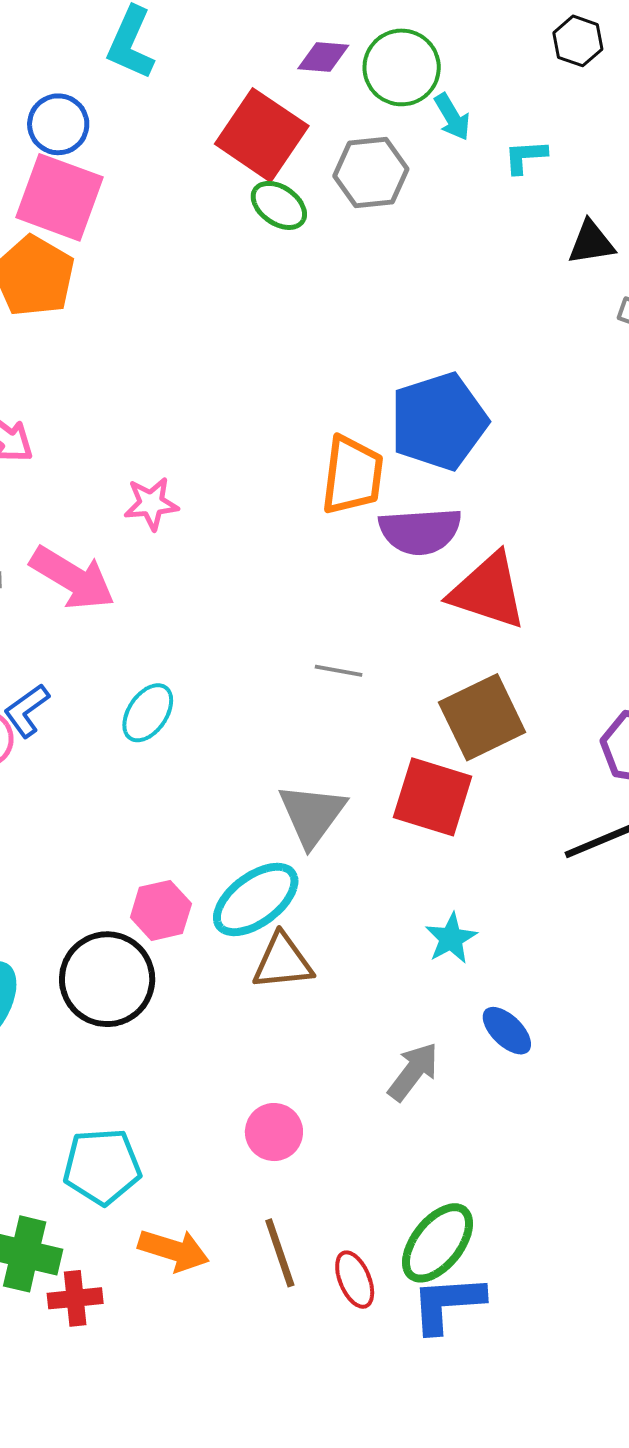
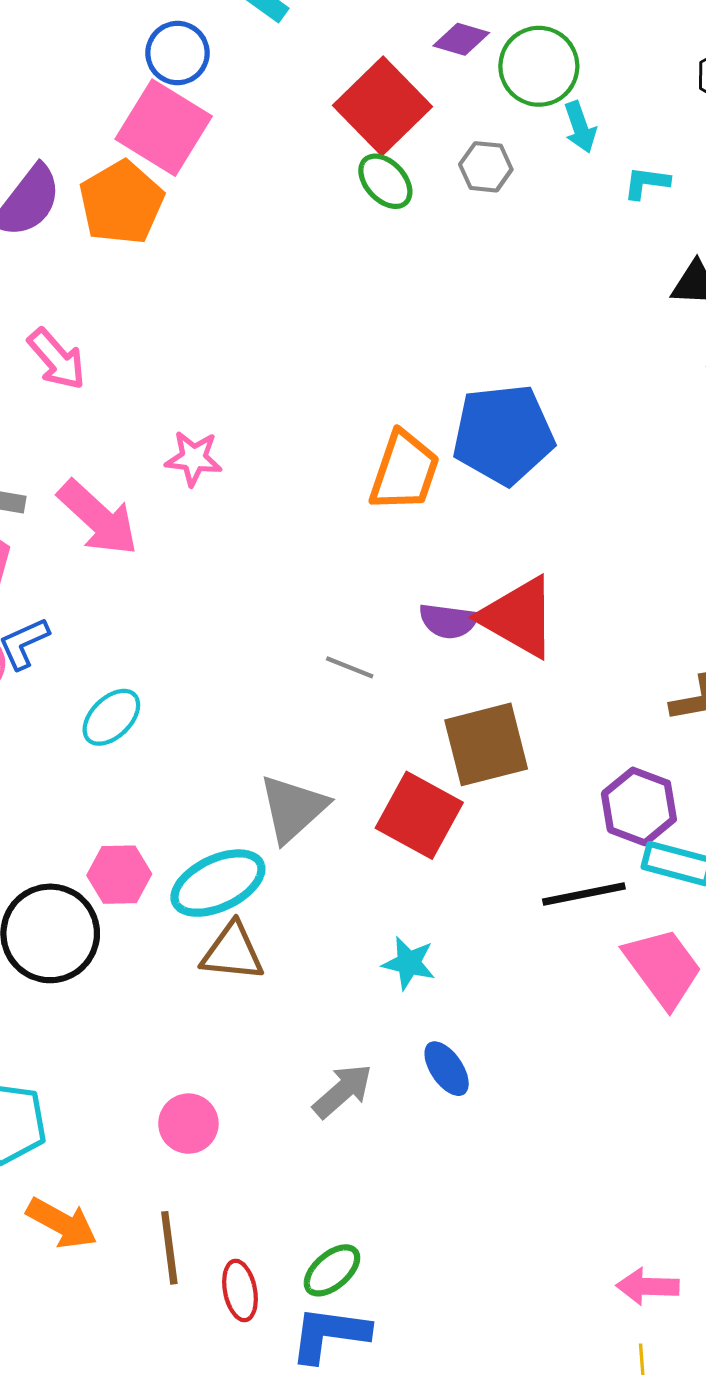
gray hexagon: (371, 172) -> (486, 167), size x0.7
purple semicircle: (420, 531) -> (448, 621), moved, size x0.7
cyan ellipse: (148, 713) -> (111, 717), moved
cyan star: (451, 938) -> (409, 963), turned 30
green ellipse: (438, 1243) -> (332, 1270), size x0.7

